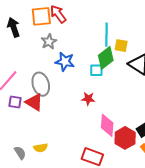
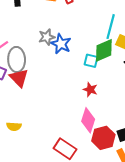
gray star: (49, 42) -> (47, 37), moved
gray ellipse: (41, 84) -> (17, 60), moved
red star: (88, 99) -> (90, 90), moved

